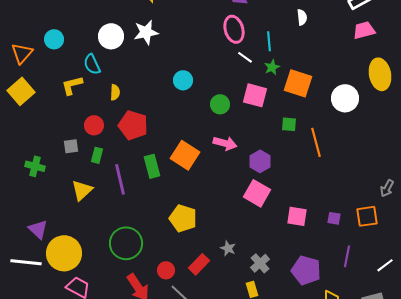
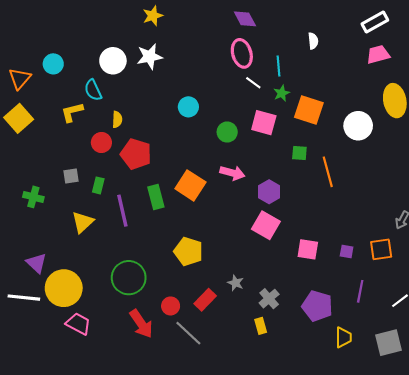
red circle: (94, 125) -> (101, 142), moved

